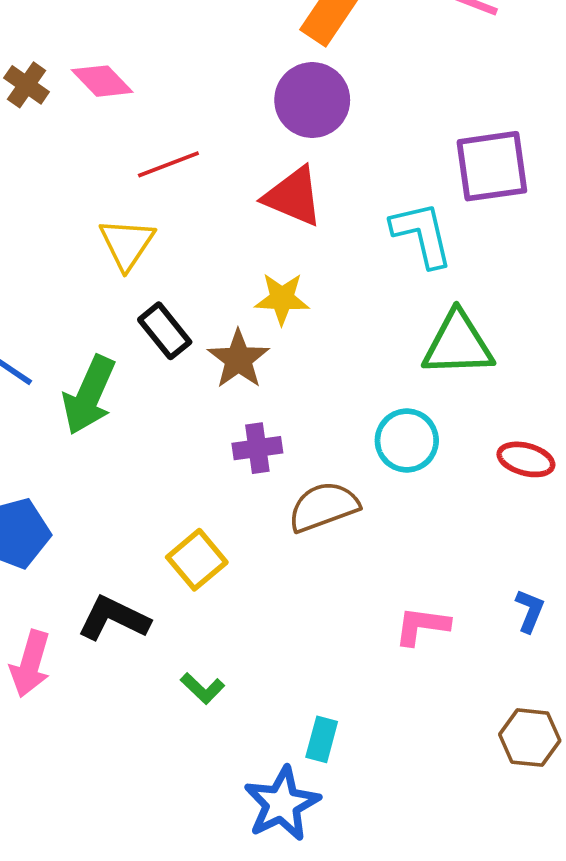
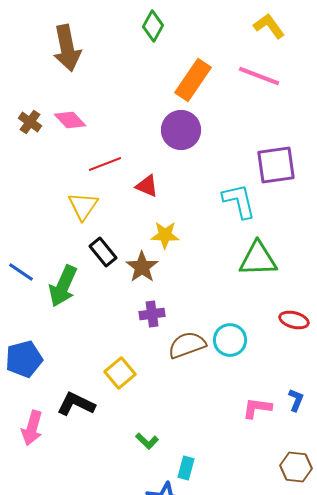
red triangle: (293, 196) -> (147, 186), moved, size x0.7
cyan circle: (407, 441) -> (230, 340), moved
pink L-shape: (422, 626) -> (257, 408), moved
green L-shape: (202, 688) -> (147, 441), moved

